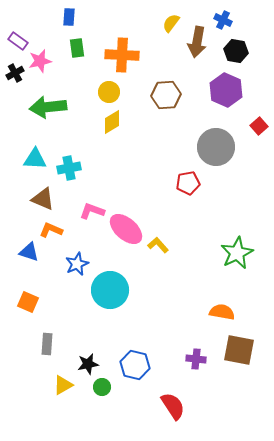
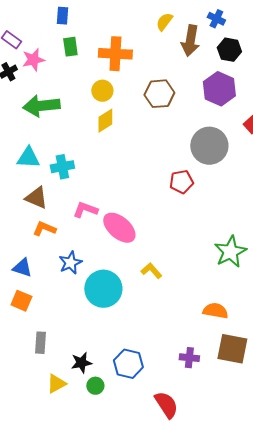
yellow L-shape: (158, 245) -> (151, 271), moved
blue triangle: (29, 252) -> (22, 268), moved

